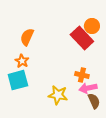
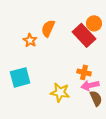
orange semicircle: (27, 37) -> (48, 28), moved
orange star: (22, 61) -> (30, 40), moved

